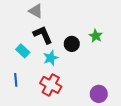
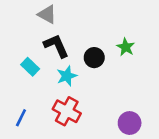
blue line: (16, 80) -> (21, 118), moved, turned 32

